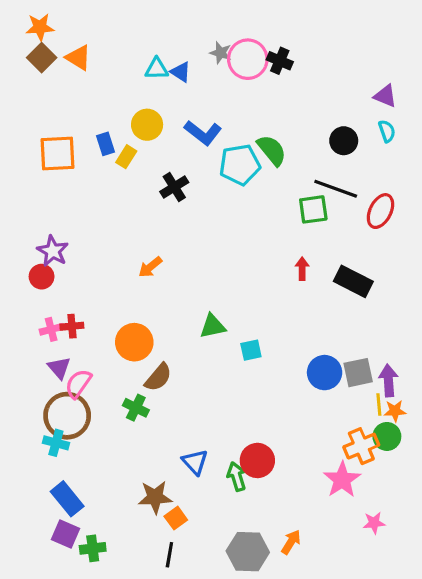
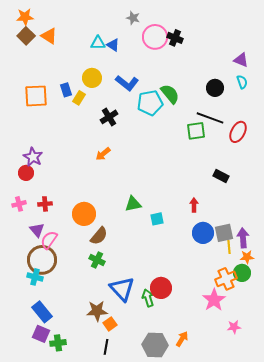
gray star: (221, 53) -> (133, 18), moved
orange arrow: (150, 267) -> (103, 154), moved
red arrow: (302, 269) -> (194, 205), moved
black rectangle: (353, 281) -> (221, 176), size x0.7
pink cross: (51, 329) -> (19, 204), moved
yellow line: (379, 405) -> (229, 247), moved
green cross: (136, 408) -> (97, 260), moved
blue triangle: (195, 462) -> (122, 289), size x1.5

